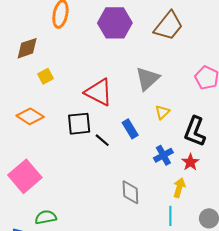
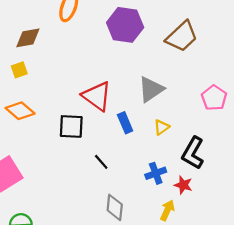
yellow square: (46, 76) -> (19, 70), moved
blue rectangle: (130, 129) -> (125, 123), moved
black line: (102, 140) -> (101, 162), moved
red star: (190, 162) -> (183, 185), turned -30

